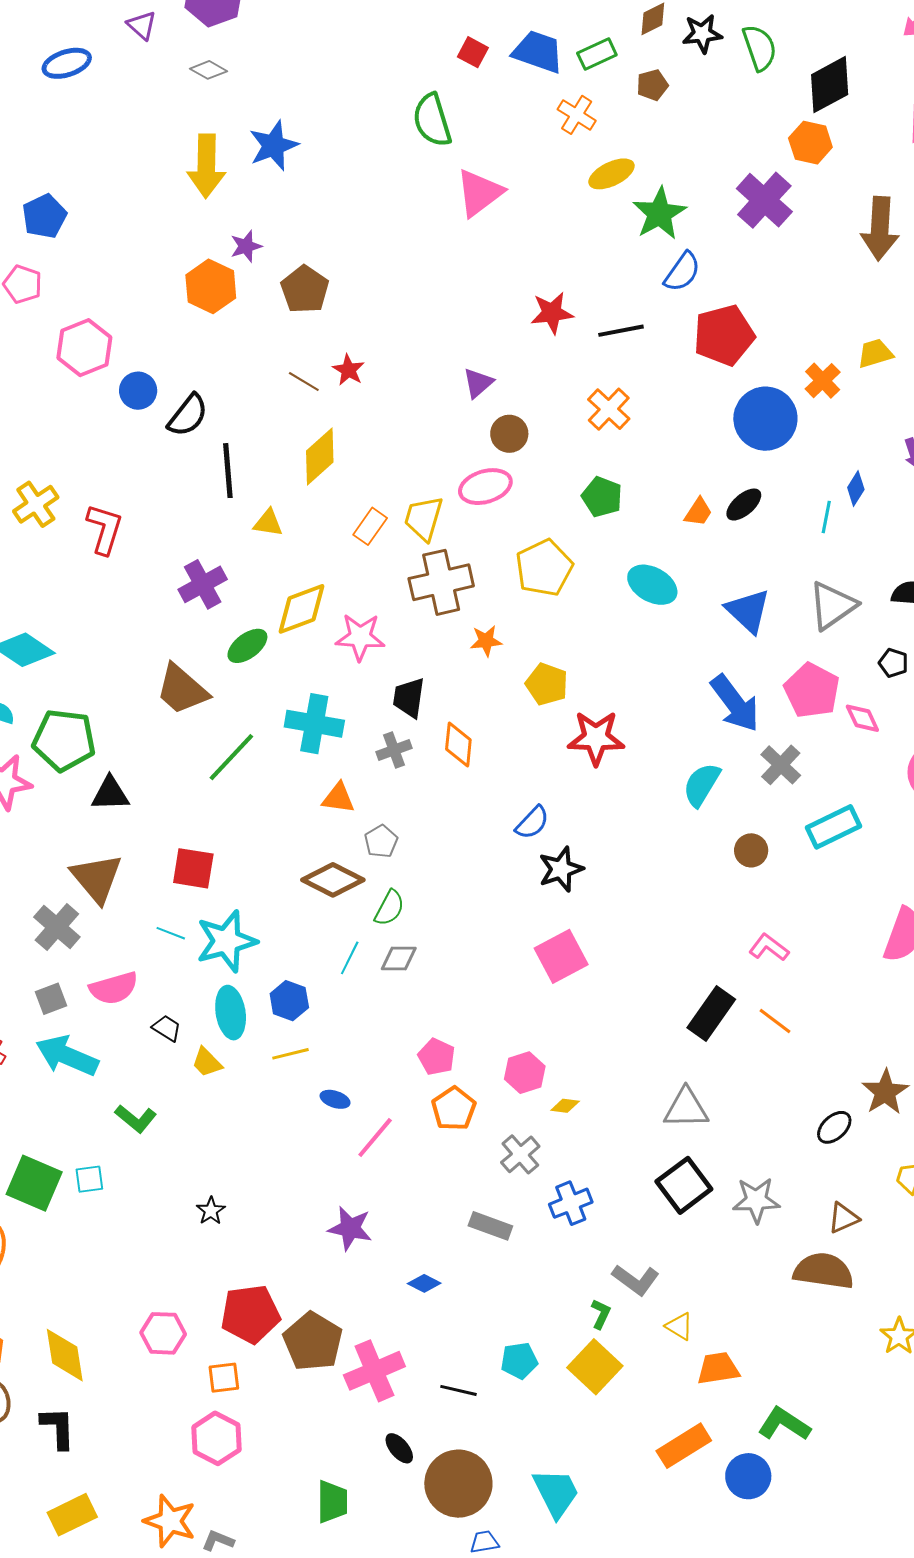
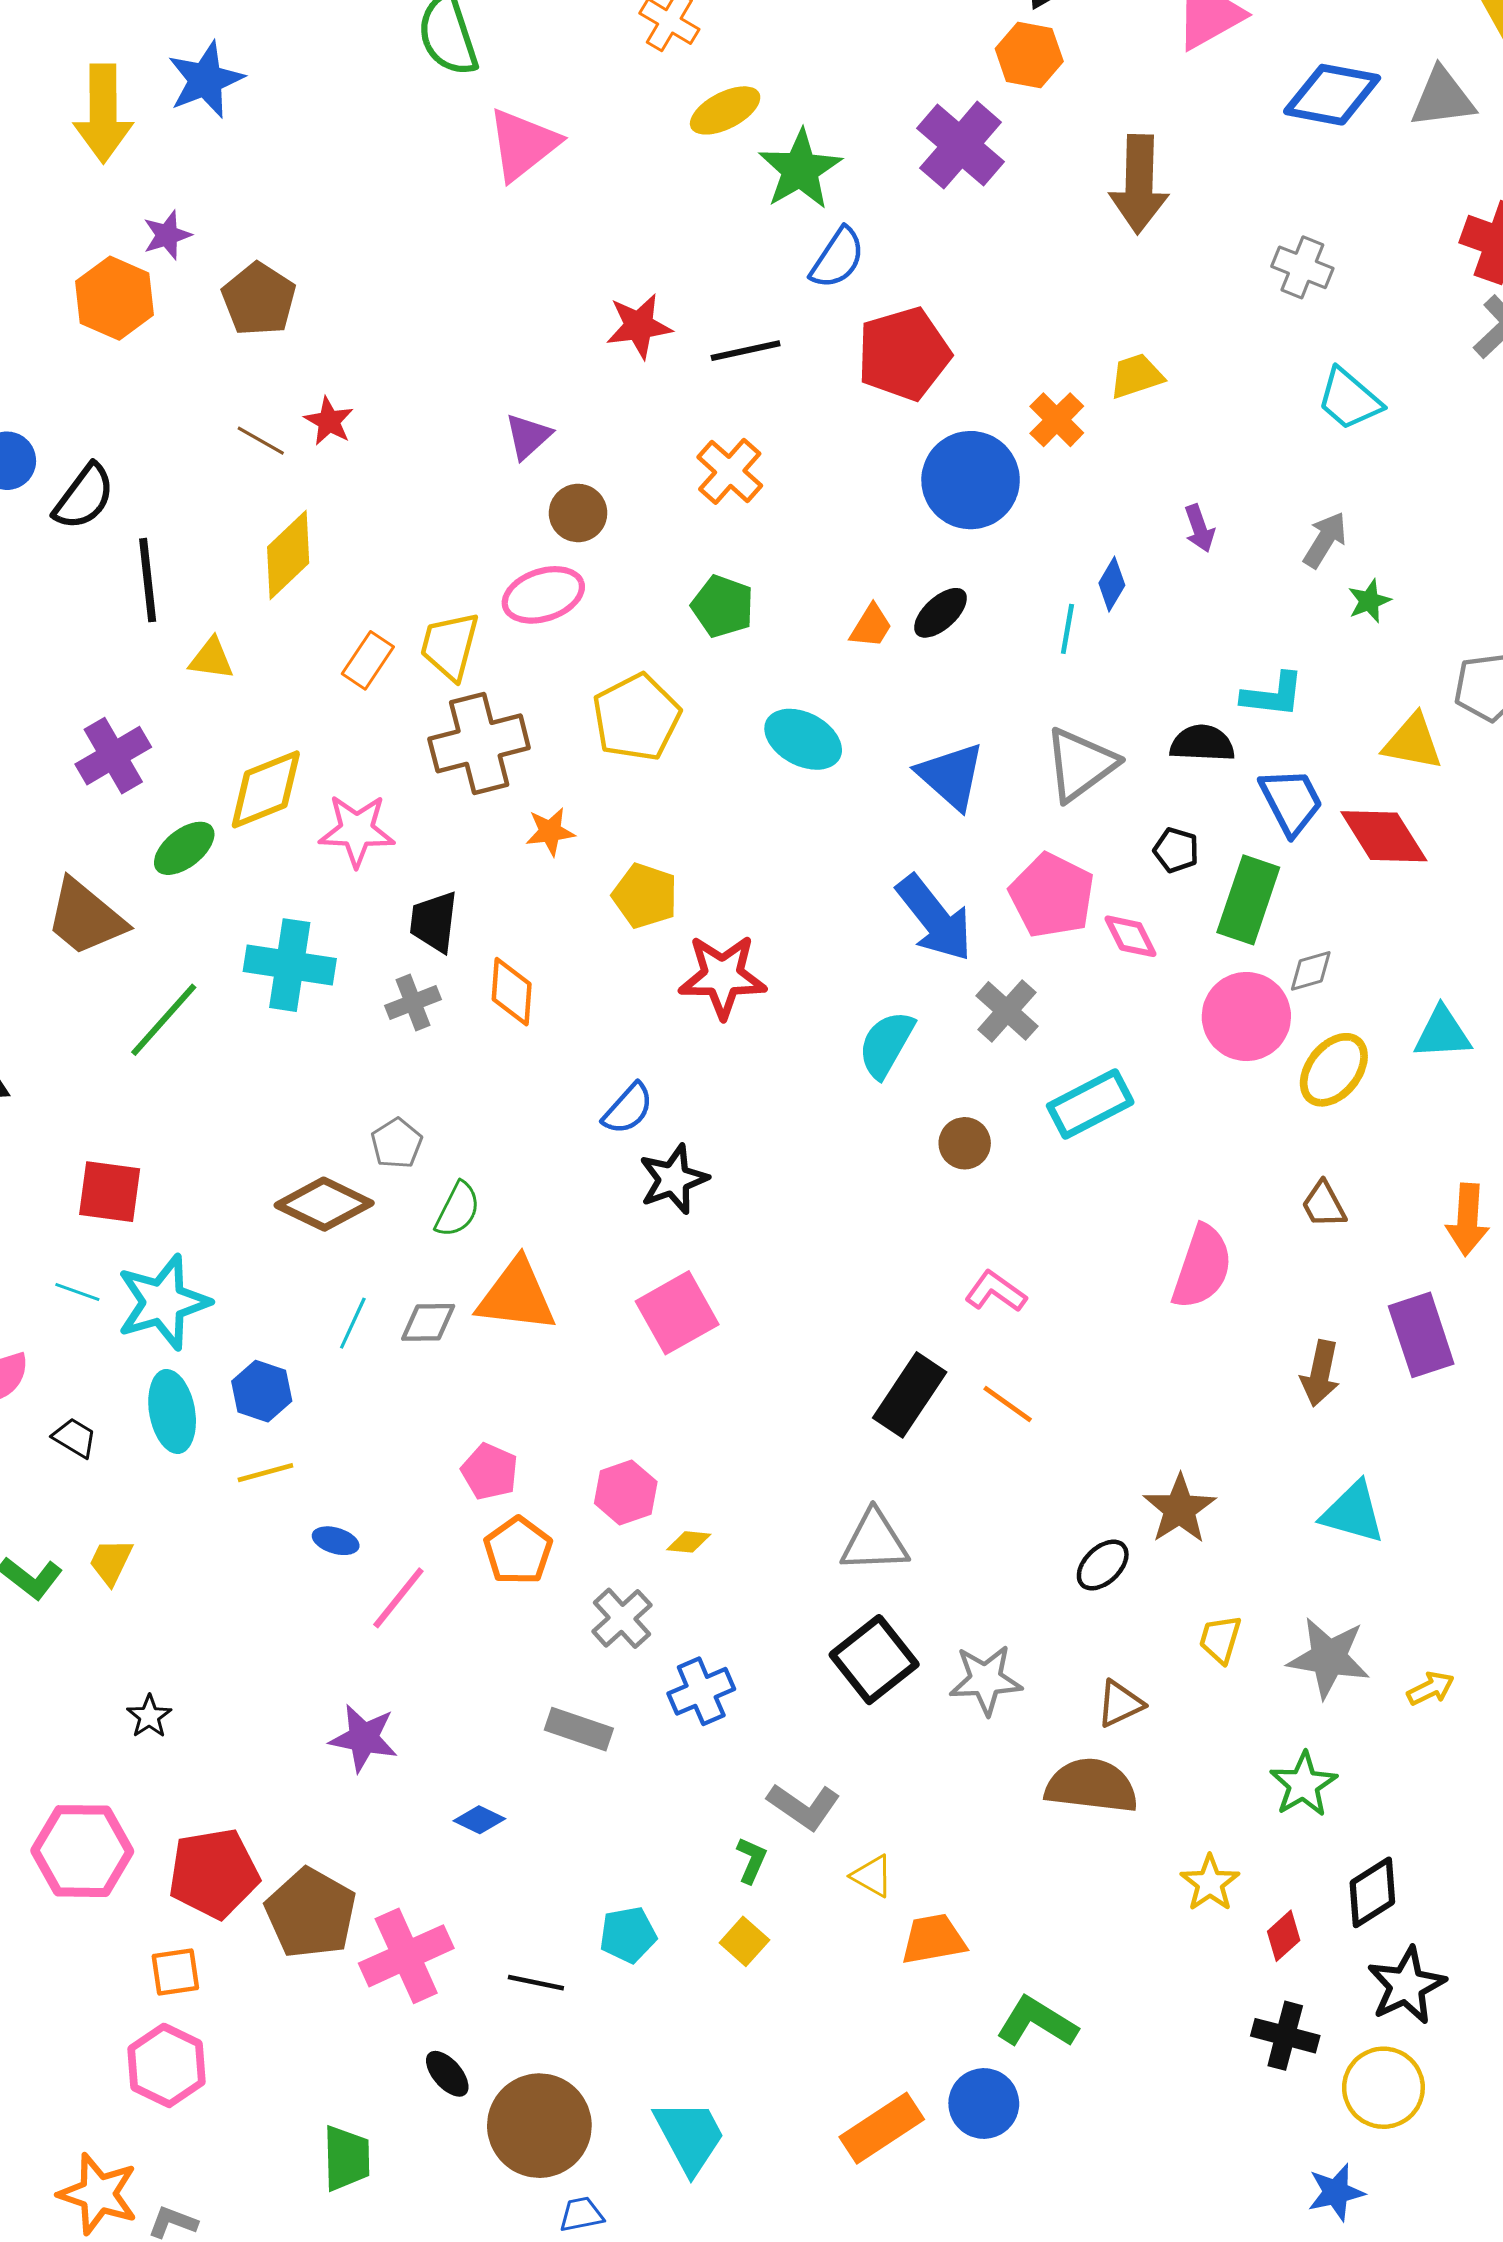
orange triangle: (338, 798) -> (516, 1296), moved, size x1.6
green semicircle: (389, 908) -> (458, 1210), moved
yellow trapezoid: (207, 1062) -> (111, 1562), moved, turned 72
pink hexagon: (163, 1333) -> (82, 1851), moved, size x1.4
yellow square: (595, 1367) -> (744, 1941), size x0.6
orange rectangle: (684, 1446) -> (882, 2128), moved

